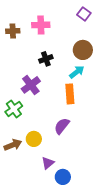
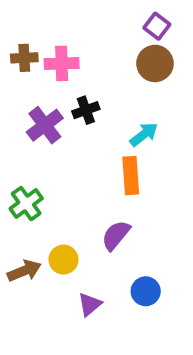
pink cross: (41, 25) -> (62, 63), moved
brown circle: (83, 50) -> (155, 63), moved
purple cross: (31, 85) -> (45, 125), moved
blue circle: (63, 177) -> (146, 291), moved

